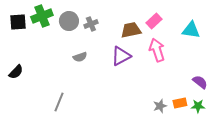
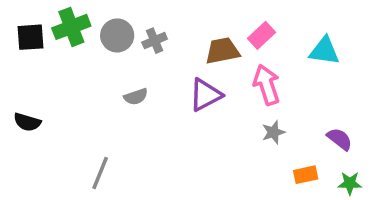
black semicircle: (16, 72) -> (27, 122), turned 63
gray star: (160, 106) -> (273, 132), moved
green star: (198, 106) -> (350, 183), moved

